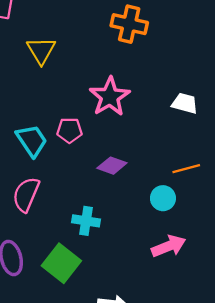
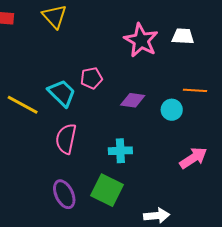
pink star: (110, 97) -> (141, 40), moved
orange line: (186, 169) -> (195, 90), turned 30
cyan circle: (163, 198) -> (172, 110), moved

